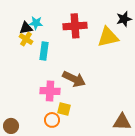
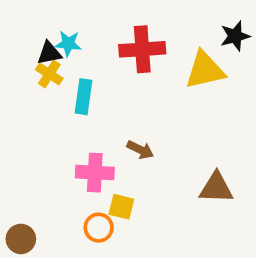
brown arrow: (74, 79) -> (140, 150), size x0.6
brown triangle: (122, 122) -> (216, 188), moved

